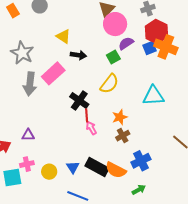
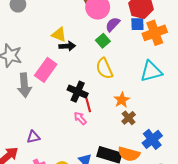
yellow triangle: (63, 36) -> (59, 35), moved
orange cross: (166, 47) -> (155, 33), moved, turned -30
blue square: (150, 48) -> (137, 24), turned 32
yellow semicircle: (109, 84) -> (104, 68), turned 130
pink arrow: (91, 128) -> (80, 118), moved

